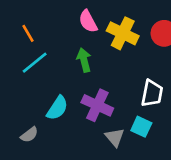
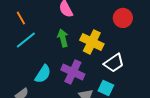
yellow cross: (123, 33) -> (92, 42), moved
white trapezoid: (152, 93) -> (114, 63), turned 45

